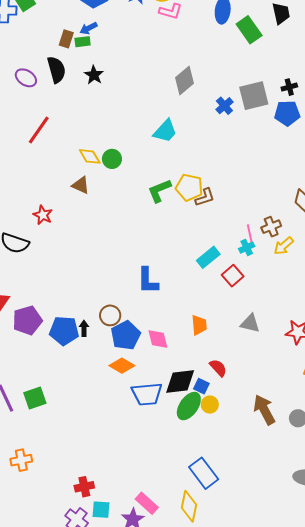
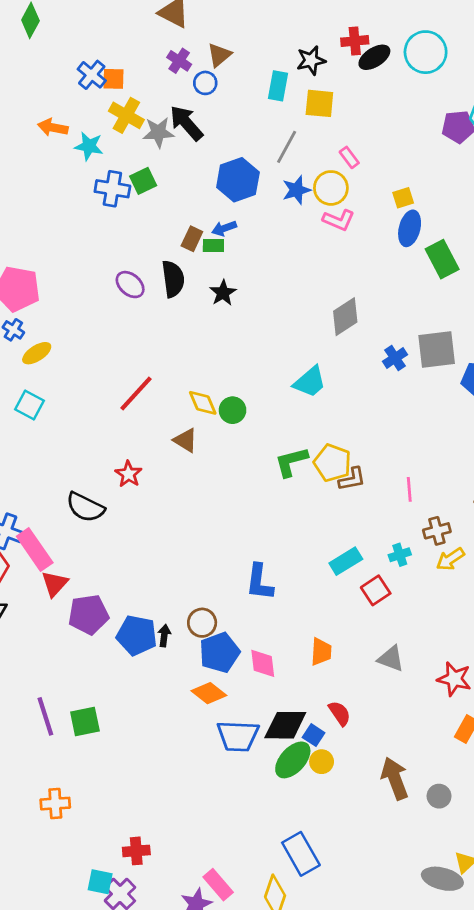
red line: (39, 130) -> (136, 393), moved
pink line: (250, 233) -> (409, 489), moved
cyan square: (101, 510) -> (100, 882), moved

